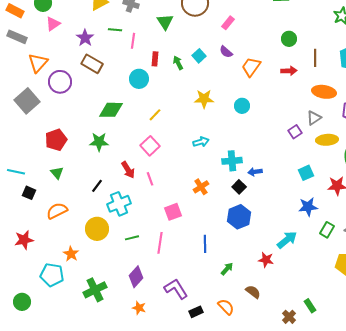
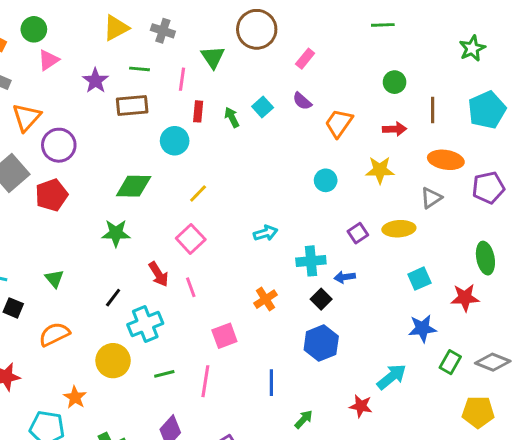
pink line: (133, 41) -> (182, 79), moved
brown rectangle: (92, 64) -> (132, 106), moved, turned -35
yellow star: (204, 99) -> (380, 170), moved
purple square: (295, 132) -> (358, 233), moved
red pentagon: (56, 140) -> (51, 195), moved
yellow ellipse: (327, 140) -> (399, 229), moved

